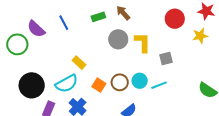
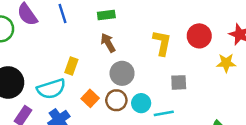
brown arrow: (123, 13) -> (108, 43), moved
gray circle: (118, 39) -> (122, 73), moved
yellow L-shape: (143, 42) -> (162, 43), moved
yellow rectangle: (79, 63) -> (71, 66), turned 56

